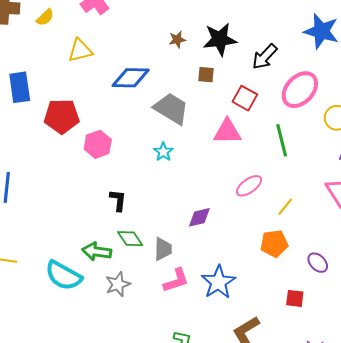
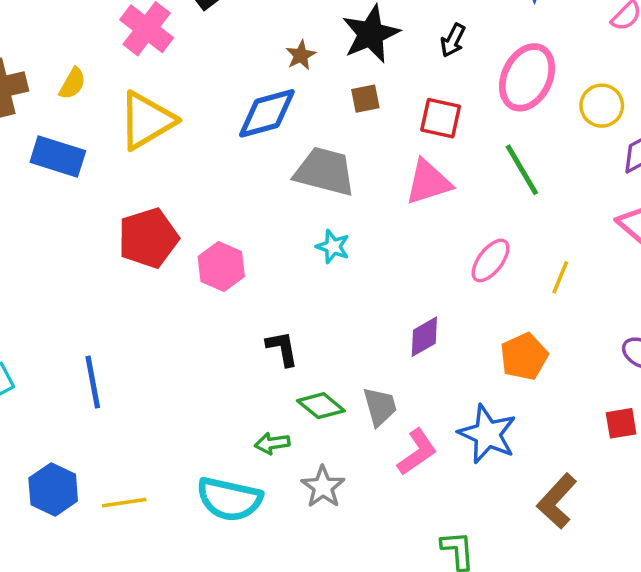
yellow triangle: (80, 50) -> (147, 121), size x1.4
black arrow: (265, 57) -> (453, 40), size x0.7
blue diamond: (131, 78) -> (267, 113), moved
blue rectangle: (20, 87) -> (58, 156), moved, turned -48
orange pentagon: (274, 243) -> (524, 357), moved
green arrow: (97, 252) -> (272, 443), size x0.7

